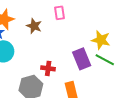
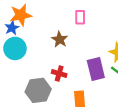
brown star: (34, 26) -> (60, 39), moved

